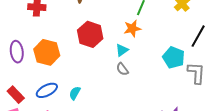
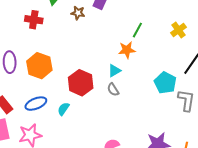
red hexagon: (90, 34) -> (81, 83), moved

